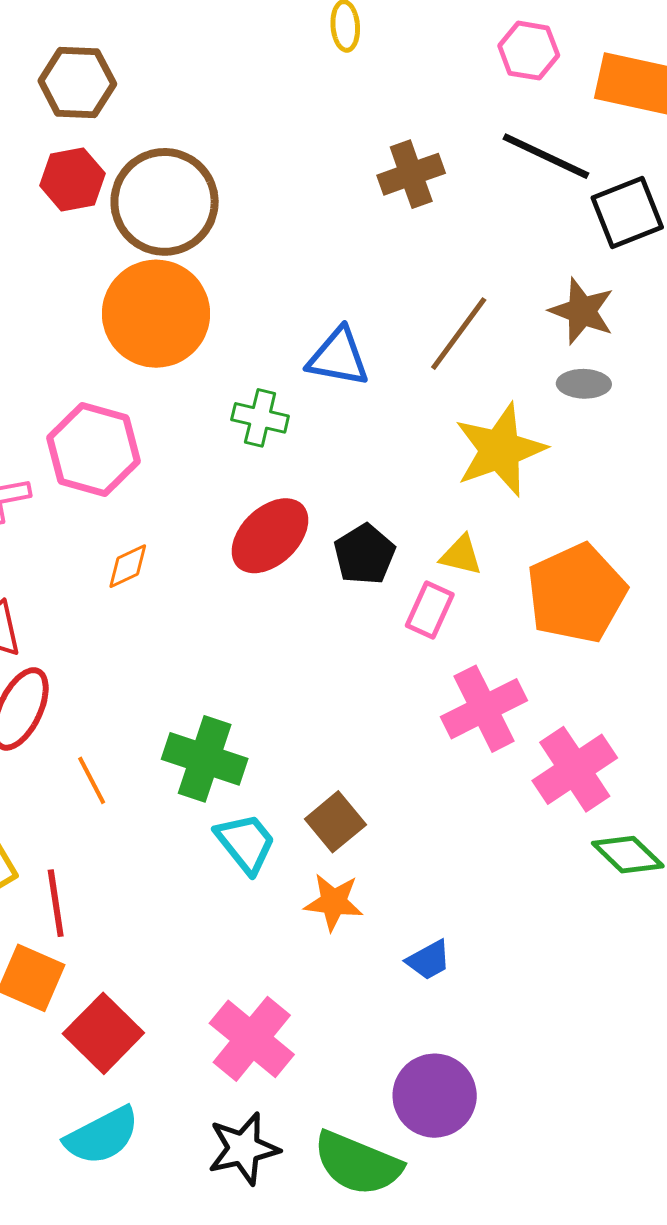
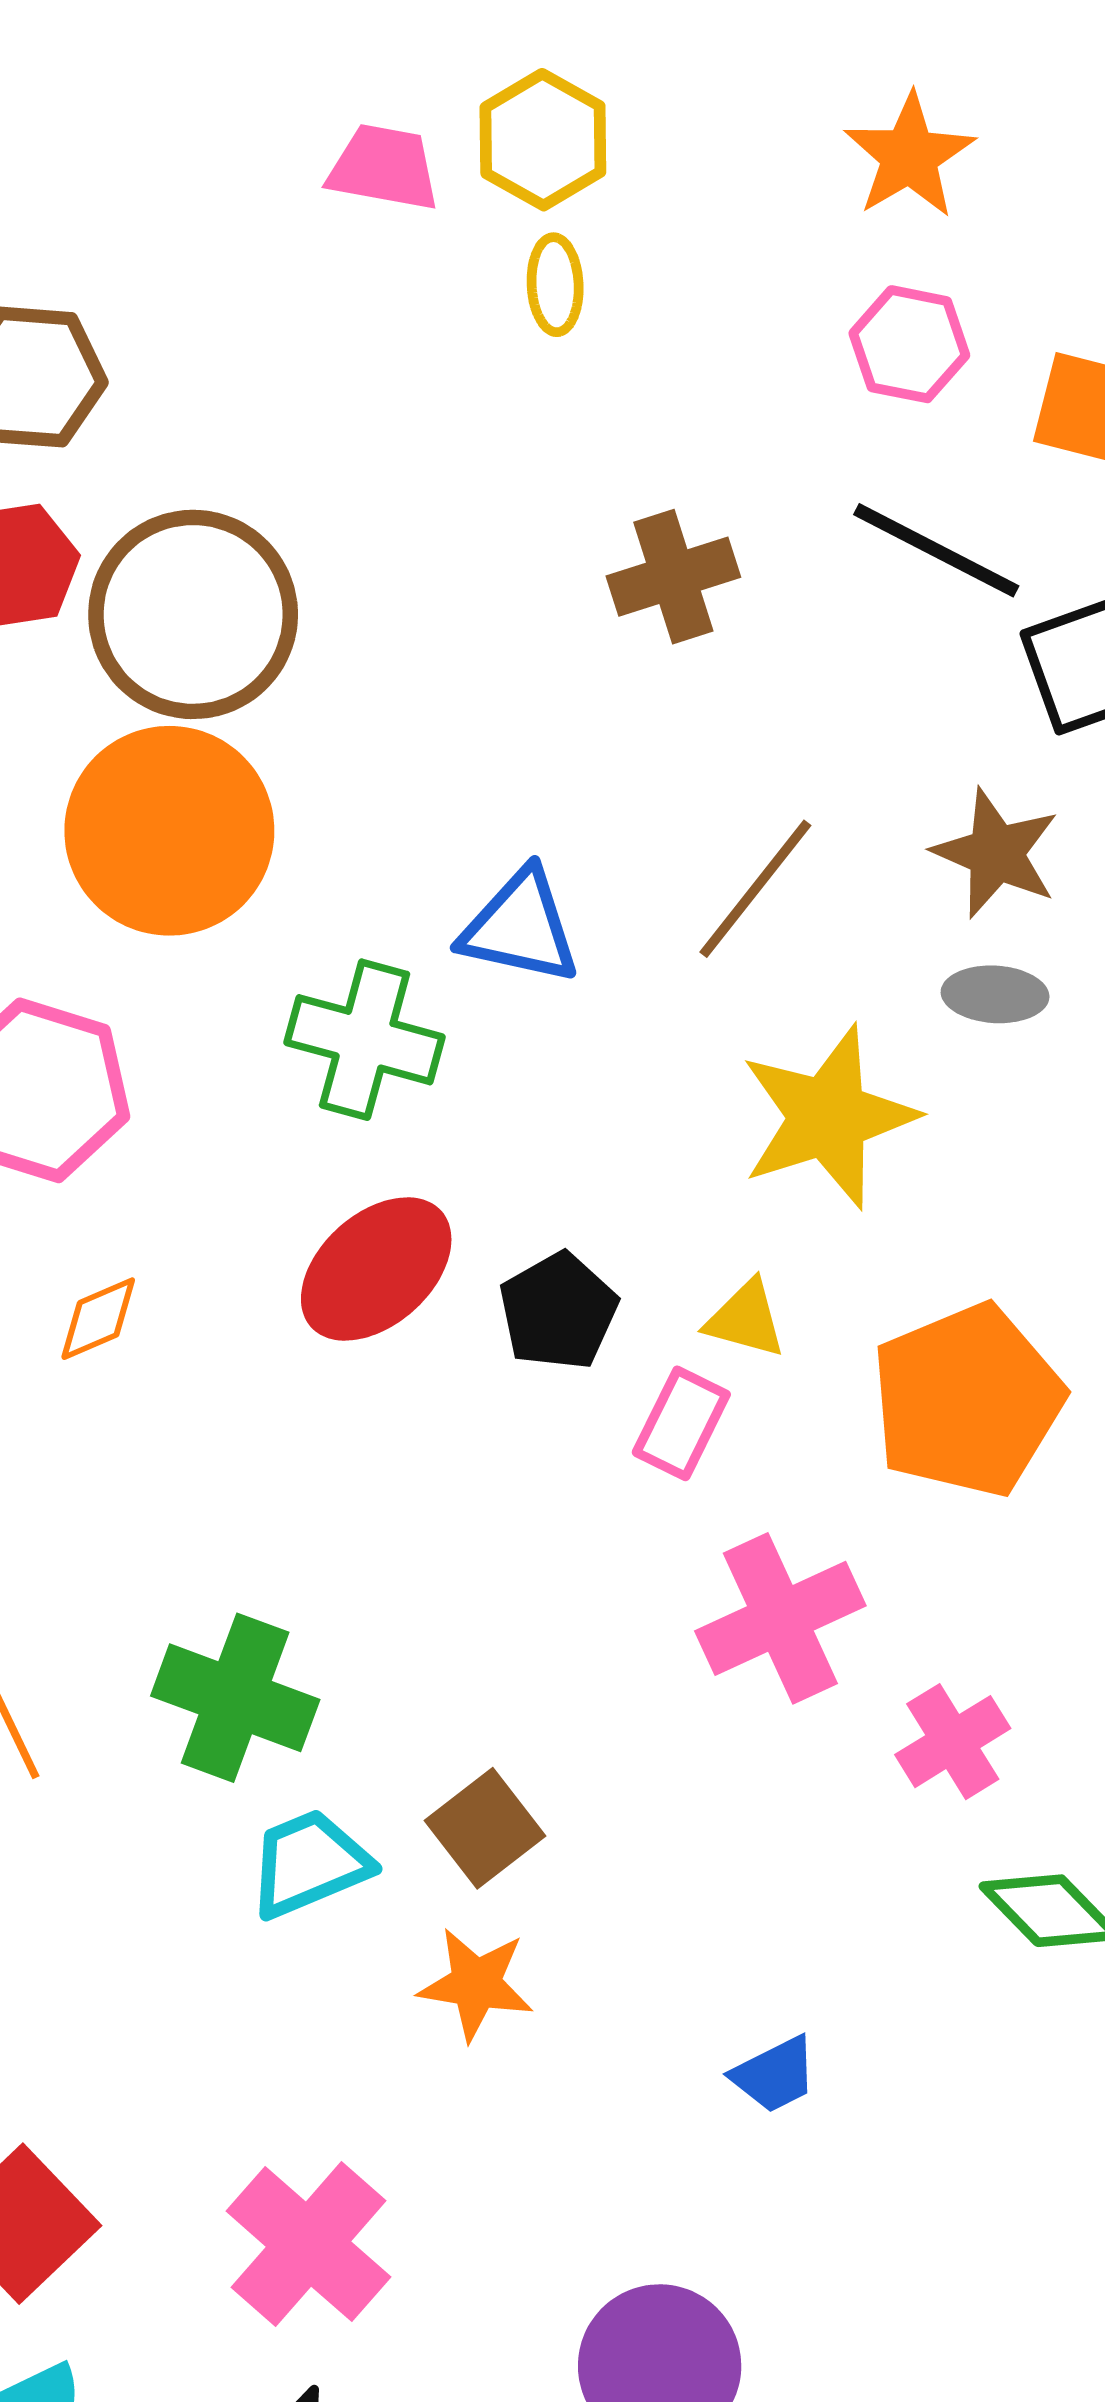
green cross: (260, 418) -> (365, 1040), size x1.4
pink cross: (575, 769) -> (953, 1742), size x0.7
cyan trapezoid: (246, 843) -> (309, 1863), turned -76
blue trapezoid: (429, 960) -> (775, 2075), moved

